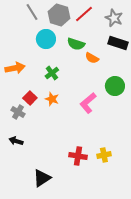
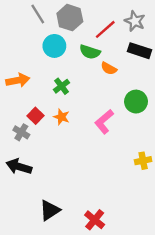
red line: (84, 14) -> (105, 29), moved
black arrow: (16, 141) -> (19, 167), size x1.5
yellow cross: (104, 155) -> (143, 161), moved
red cross: (78, 156) -> (95, 220), moved, turned 30

